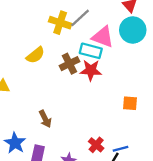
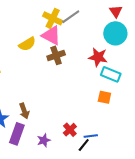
pink triangle: (103, 37) -> (51, 35), moved
cyan rectangle: (91, 51) -> (111, 74), moved
red star: (91, 70) -> (98, 57), moved
brown arrow: (45, 119) -> (24, 111), moved

